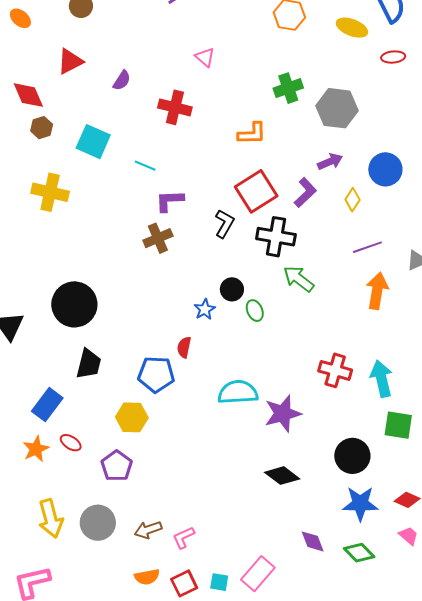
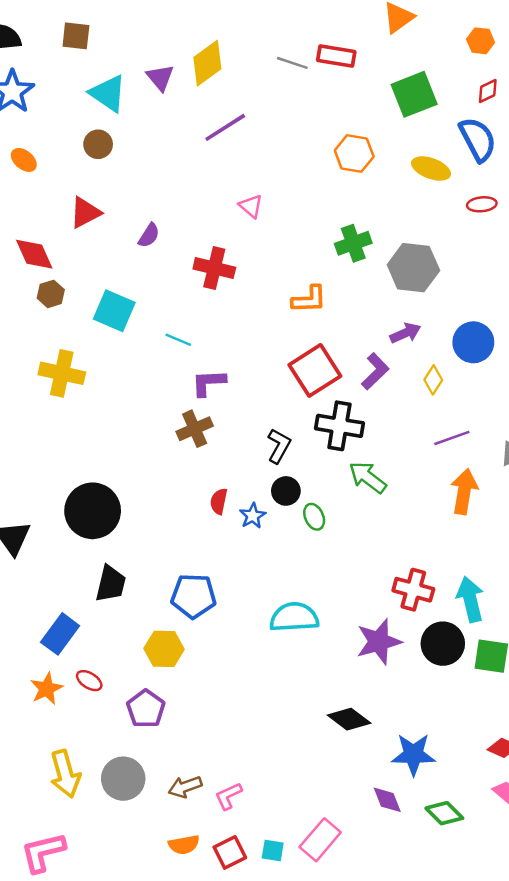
black L-shape: (224, 224) -> (279, 446), moved
red semicircle: (184, 347) -> (219, 501), moved
purple star: (283, 414) -> (379, 642), moved
black circle: (352, 456) -> (443, 644), moved
blue star: (360, 504) -> (413, 754), moved

